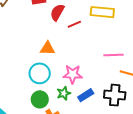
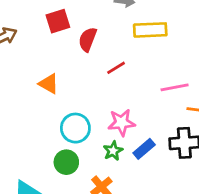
red line: (74, 24) -> (116, 68), moved
orange triangle: (47, 48) -> (49, 84), moved, turned 35
green circle: (40, 99) -> (66, 162), moved

